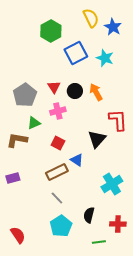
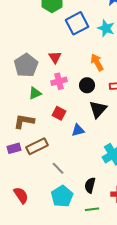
black circle: (75, 91) -> (87, 85), moved
brown L-shape: (17, 140) -> (24, 121), moved
blue triangle: (77, 160) -> (78, 130), turned -48
brown rectangle: (57, 172) -> (37, 146), moved
red semicircle: (18, 235) -> (21, 195), moved
green line: (99, 242) -> (92, 209), moved

